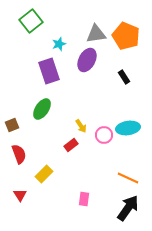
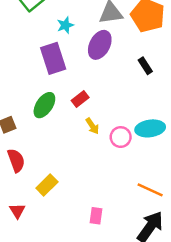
red rectangle: (71, 145) -> (80, 99), moved

